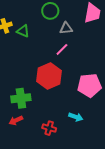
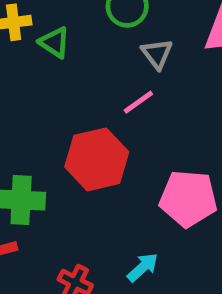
gray triangle: (66, 28) -> (157, 54), turned 48
cyan arrow: (76, 117) -> (143, 267), turned -72

